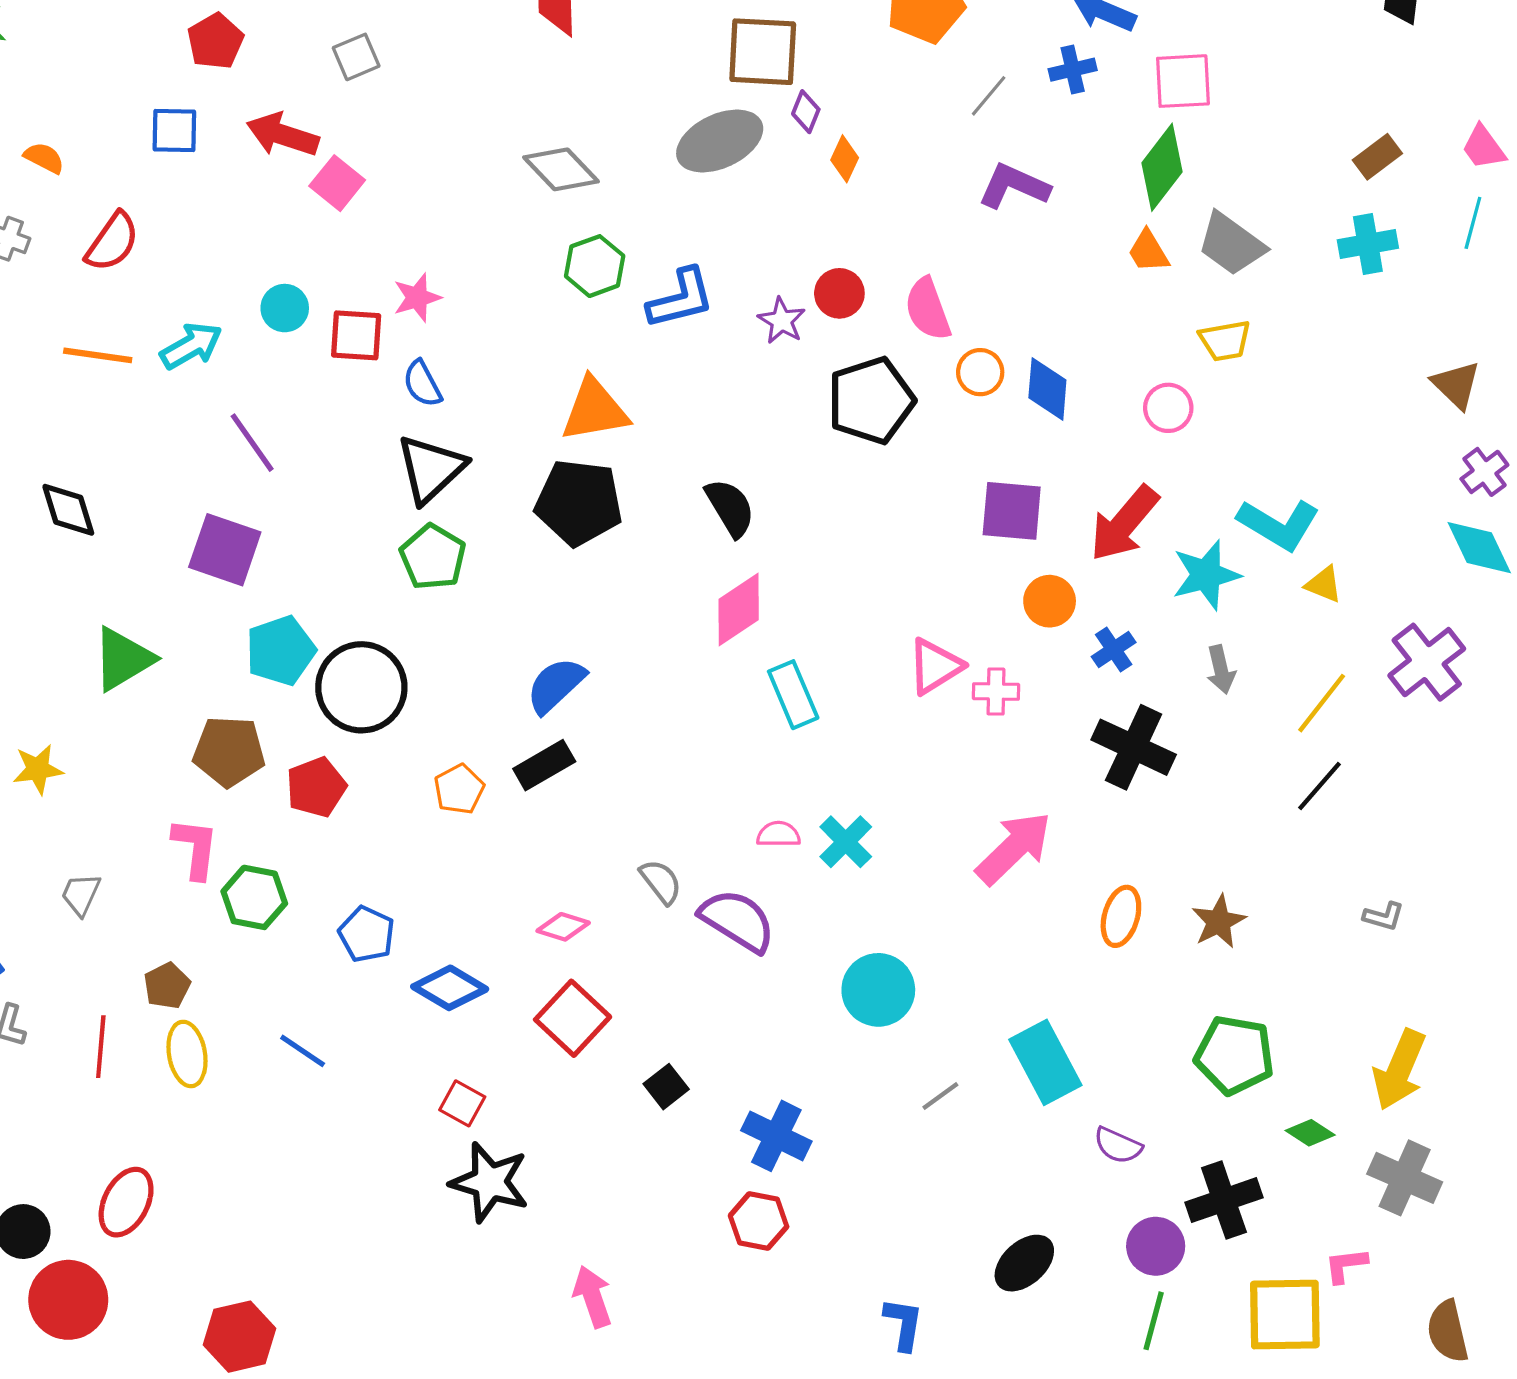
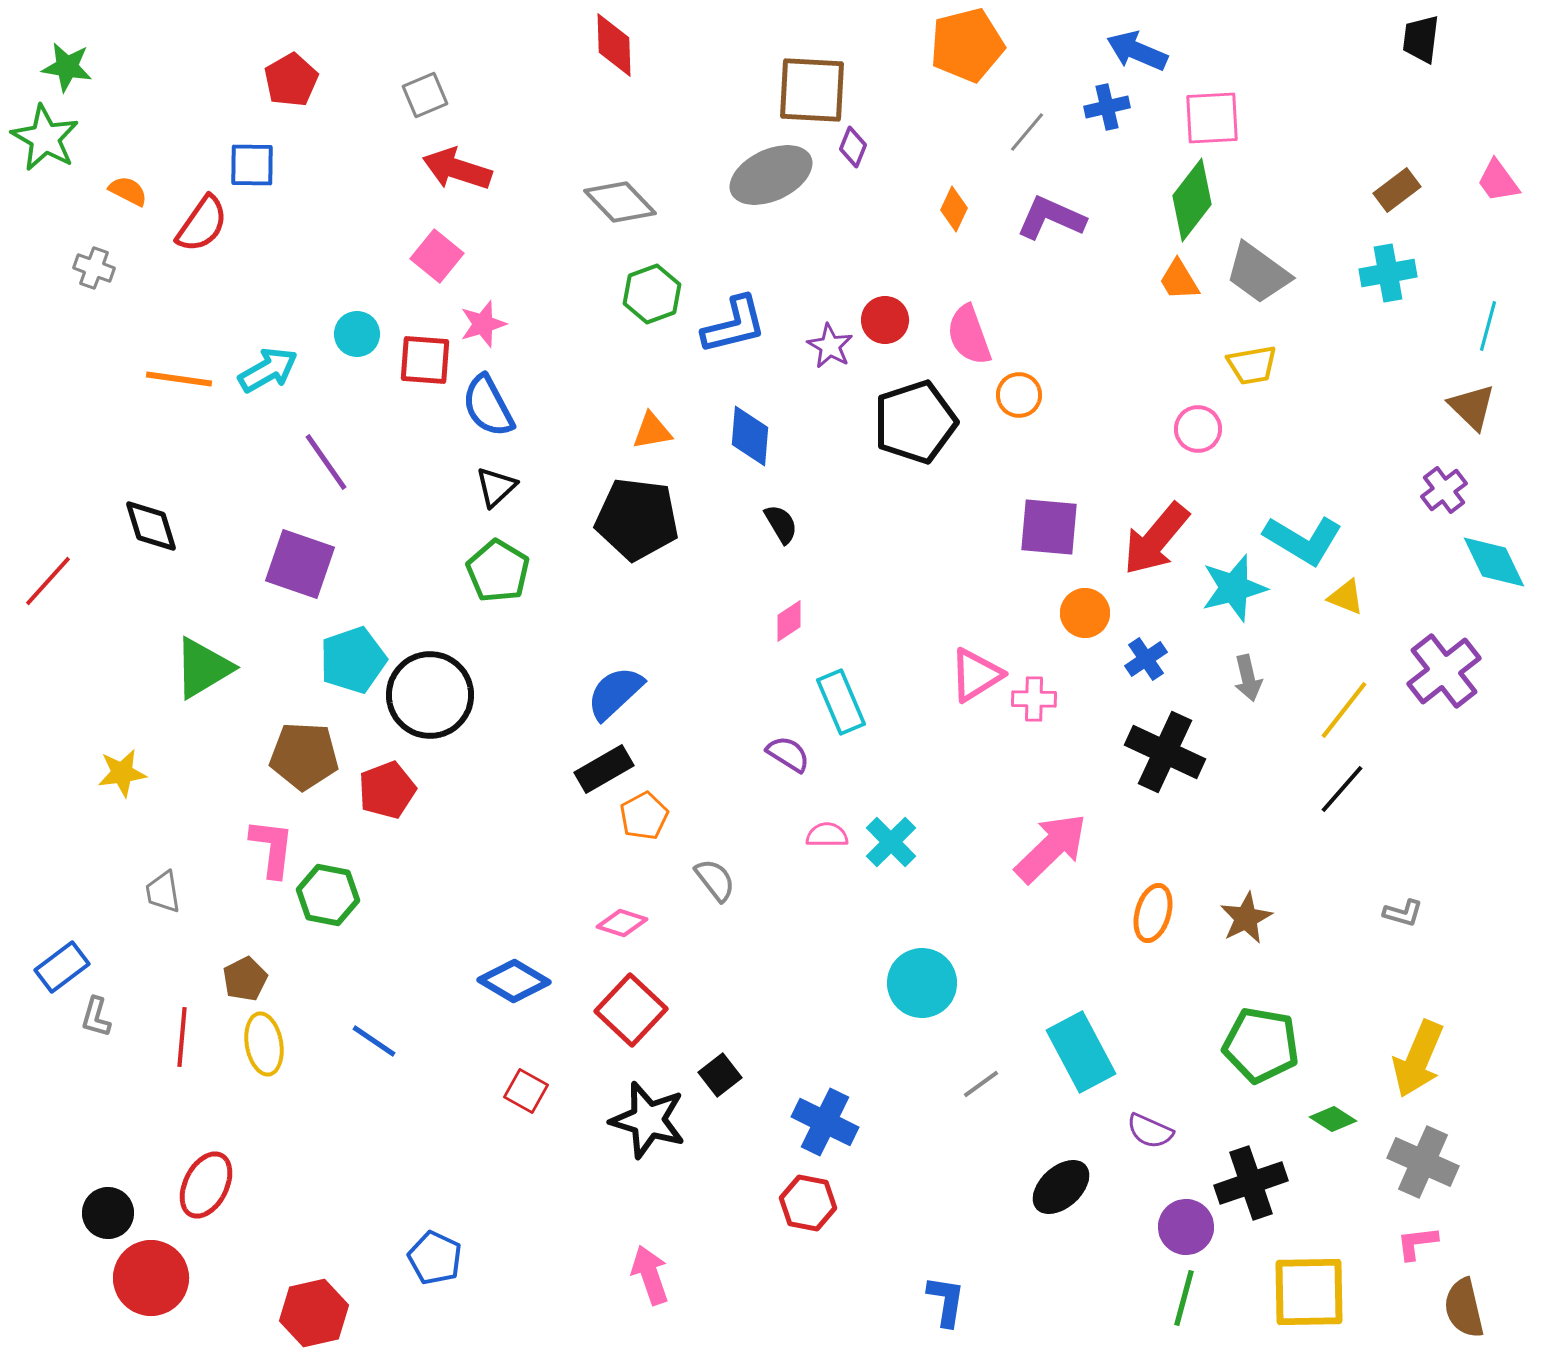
red arrow: (283, 135) -> (457, 169), moved
orange diamond: (845, 159) -> (954, 209), moved
pink square: (337, 183) -> (437, 256), moved
cyan line: (1473, 223) -> (1488, 326), moved
red semicircle: (112, 242) -> (202, 224), moved
blue semicircle: (422, 384) -> (488, 406), size x1.4
blue diamond: (1047, 389) -> (750, 436), moved
orange triangle: (595, 410) -> (652, 431), size x0.6
black triangle: (431, 469) -> (496, 487), size x0.6
purple cross: (1484, 472) -> (1444, 490), moved
black semicircle: (730, 508) -> (781, 524), size x0.7
pink diamond: (739, 610) -> (789, 621), size x0.6
orange pentagon: (459, 789) -> (644, 816), moved
gray trapezoid: (81, 894) -> (163, 892), turned -33
purple semicircle: (738, 921) -> (788, 754), moved, size x0.6
blue pentagon: (367, 934) -> (435, 1258), moved
black star: (490, 1182) -> (648, 1120), moved
black ellipse: (1024, 1263) -> (1061, 1187), moved
pink L-shape: (1346, 1265) -> (1417, 1243), moved

